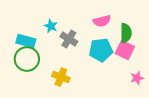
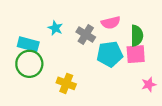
gray cross: (69, 39) -> (86, 35), moved
pink square: (125, 50) -> (136, 54), turned -30

